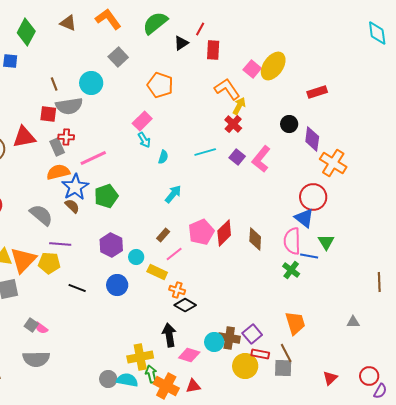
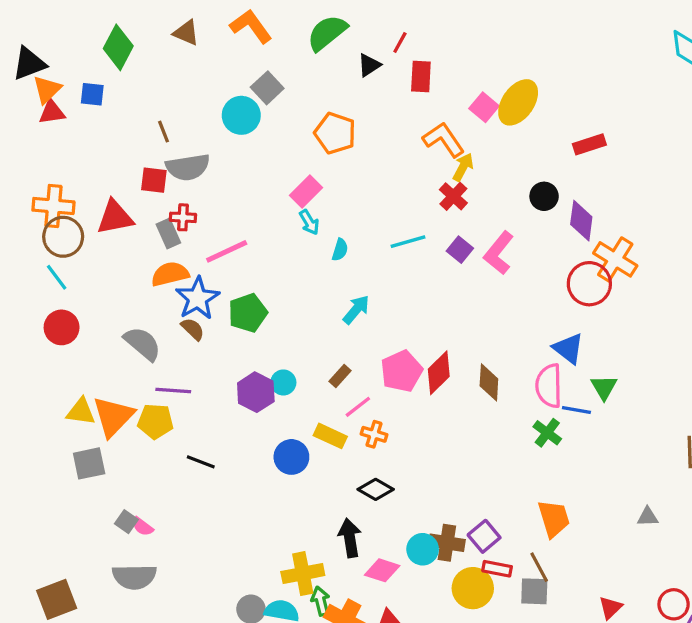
cyan circle: (91, 83) -> (241, 115), moved
red circle: (313, 197) -> (589, 284), moved
cyan circle: (136, 257) -> (283, 382), moved
blue circle: (117, 285) -> (291, 457), moved
orange cross: (177, 290) -> (374, 434), moved

